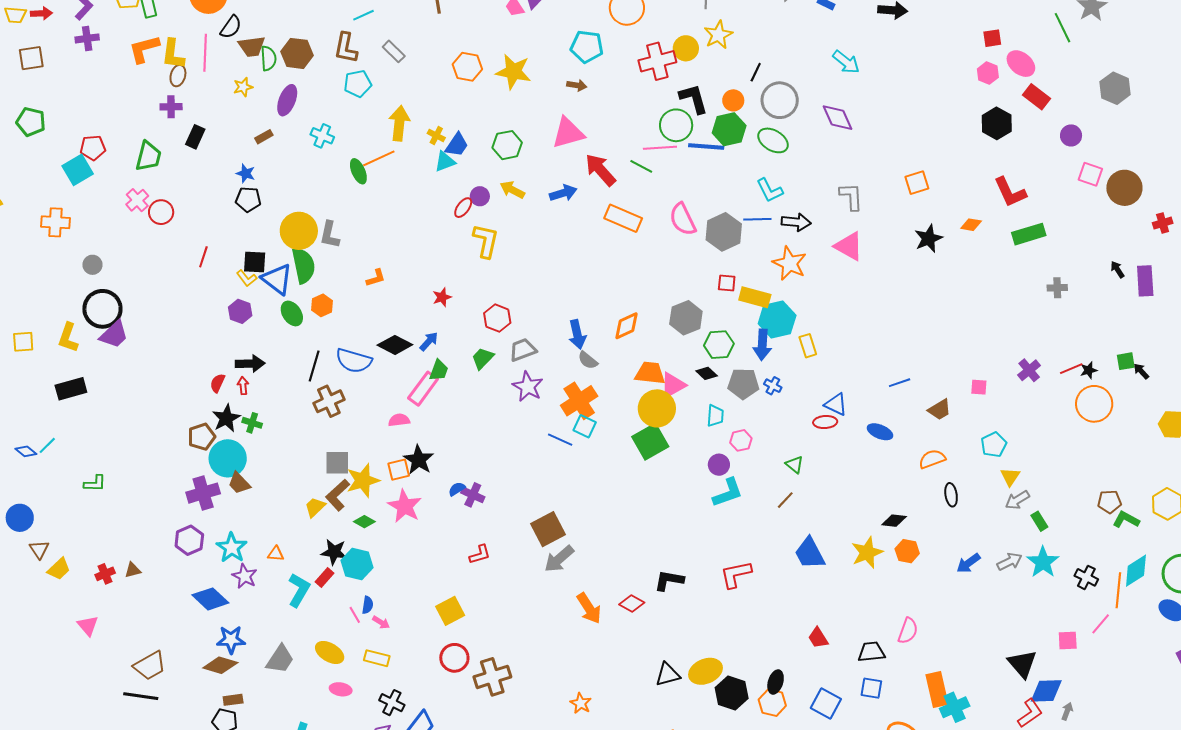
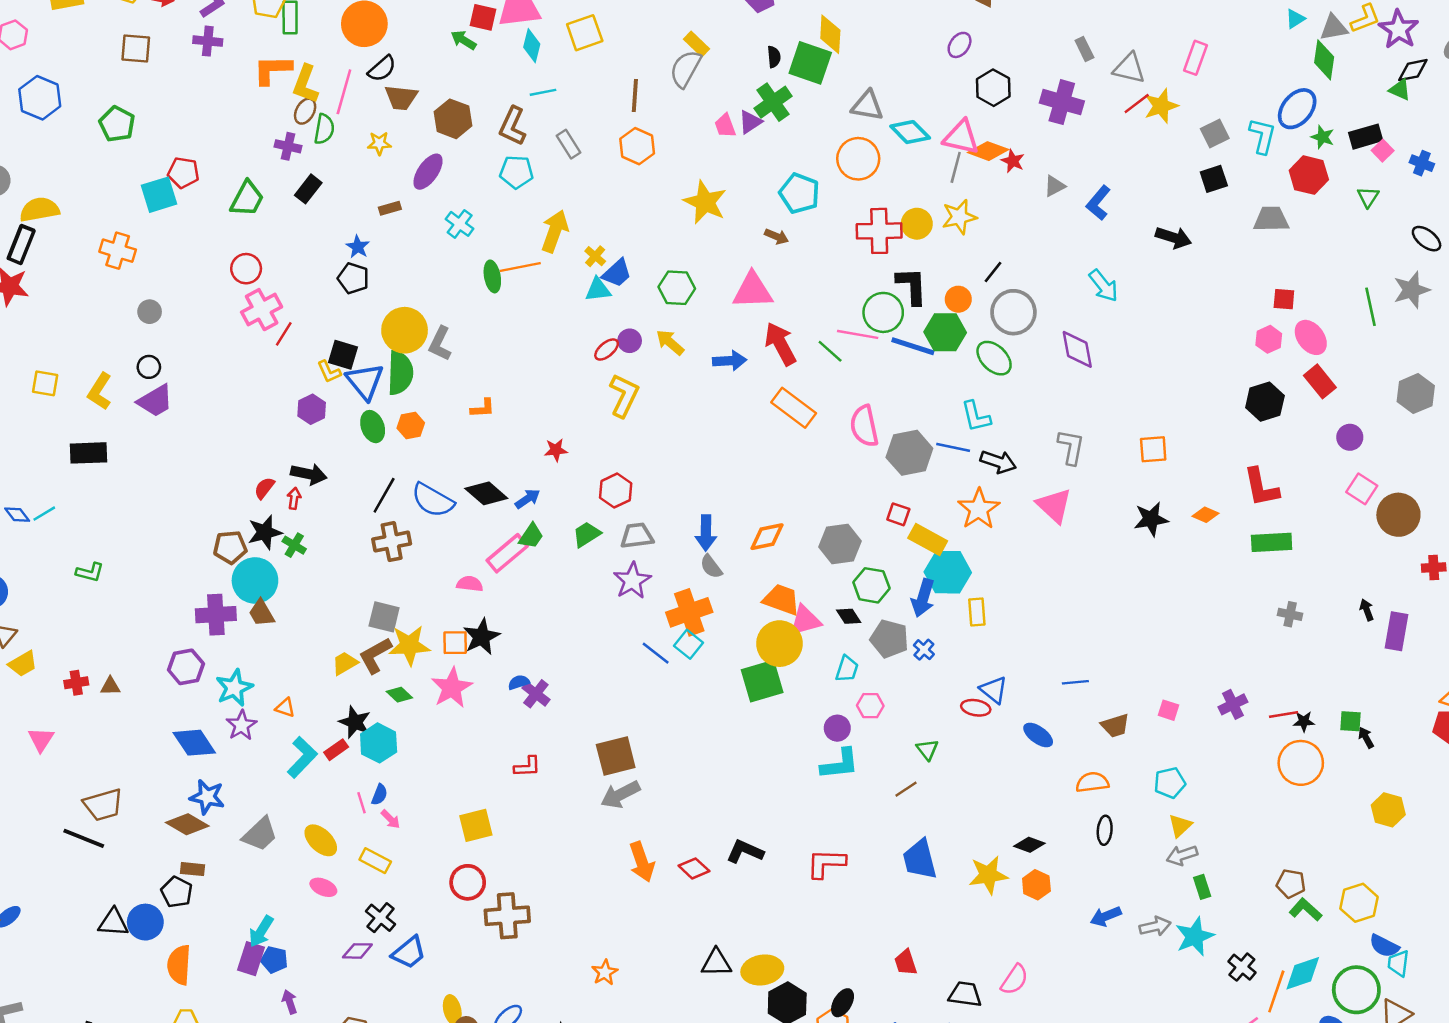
green semicircle: (268, 58) -> (324, 129), moved
orange hexagon: (467, 67) -> (637, 146), moved
pink cross: (137, 200) -> (262, 310), moved, size x1.4
black circle: (102, 309) -> (149, 367), size x0.5

